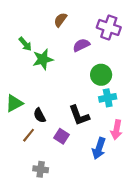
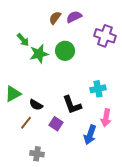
purple cross: (109, 27) -> (105, 36), moved
purple semicircle: (81, 45) -> (74, 17), moved
green circle: (101, 75) -> (65, 51), moved
black semicircle: (40, 115) -> (36, 105), turned -32

